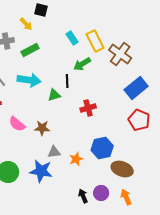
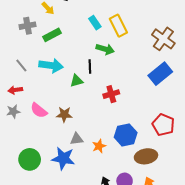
brown cross: (120, 54) -> (163, 39), moved
green arrow: (82, 64) -> (105, 49), turned -132
red pentagon: (139, 120) -> (163, 125), moved
brown ellipse: (122, 169) -> (146, 156), turned -30

